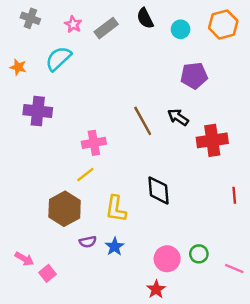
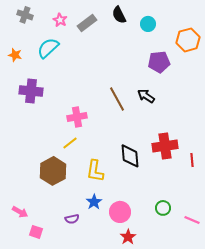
orange hexagon: (223, 24) -> (188, 40), moved
red cross: (212, 140) -> (165, 146), moved
purple semicircle: (88, 242) -> (72, 219), moved
pink circle: (167, 259) -> (120, 212), moved
pink square: (47, 273) -> (36, 232), moved, turned -32

